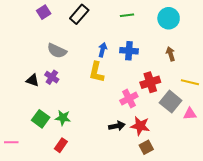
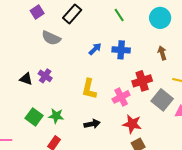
green line: (127, 15) -> (119, 15), turned 64
blue arrow: (103, 50) -> (95, 49), turned 32
gray semicircle: (57, 51) -> (51, 38), moved
yellow L-shape: (96, 72) -> (89, 89), moved
black arrow: (117, 126) -> (92, 124), moved

